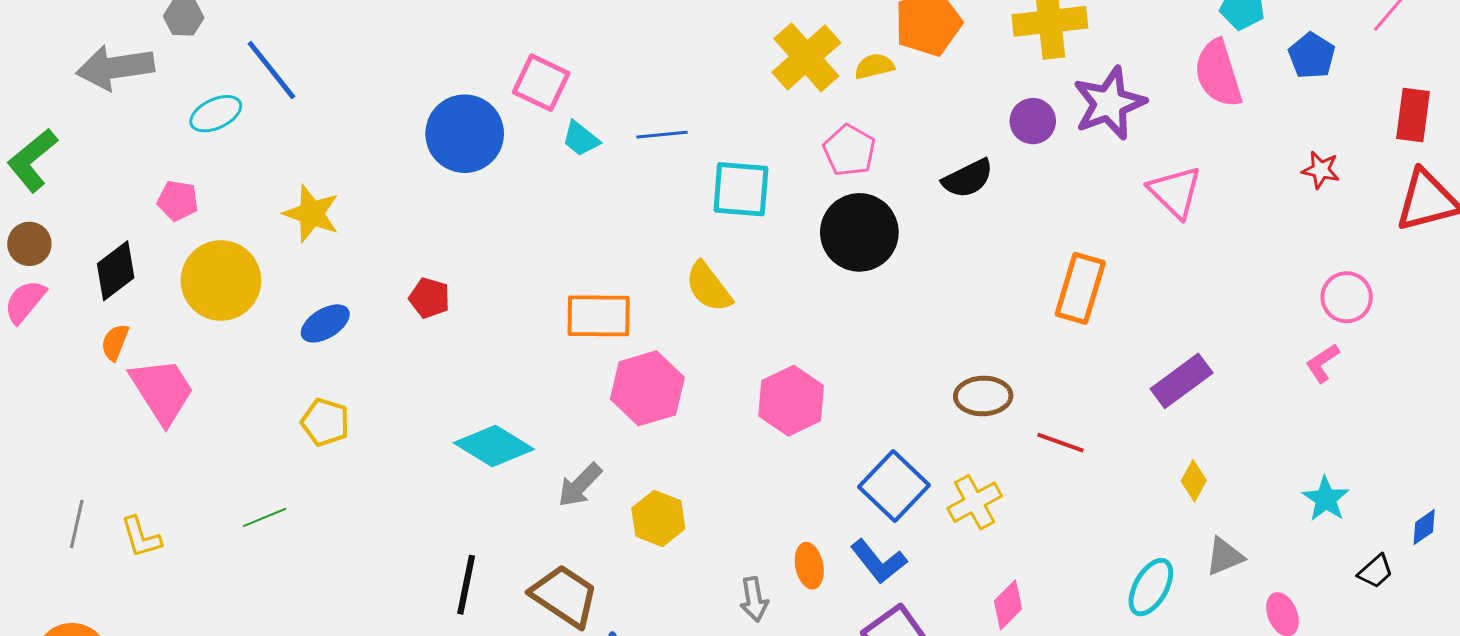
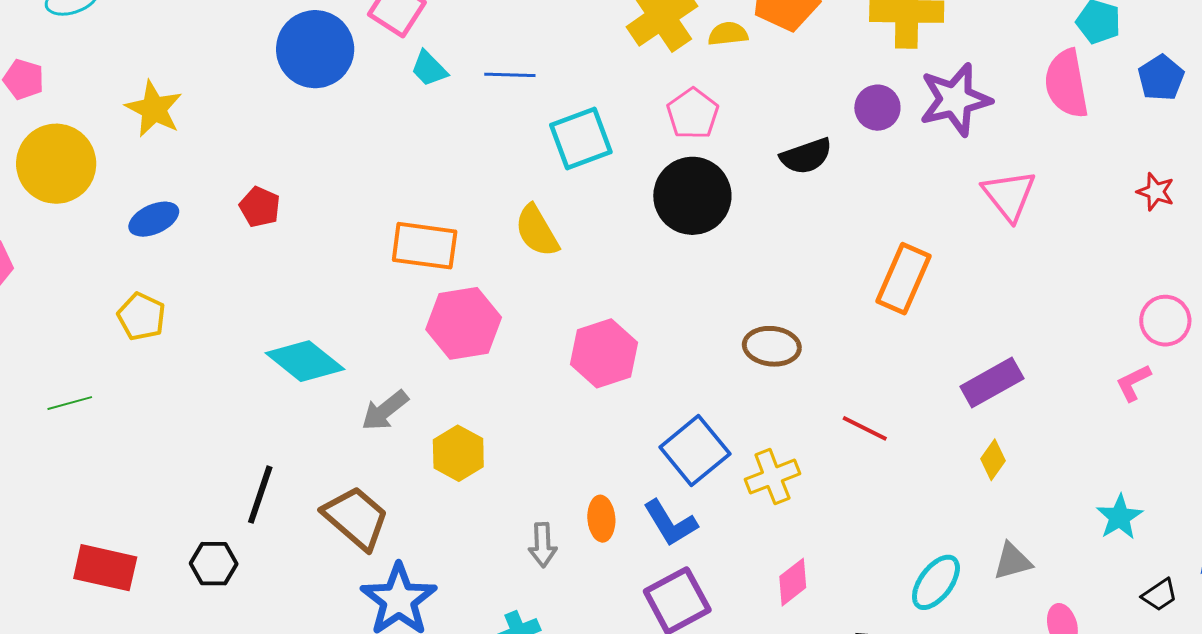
cyan square: (741, 189) -> (581, 138), turned -32
brown ellipse: (983, 396) -> (772, 346), moved
yellow diamond: (1194, 481) -> (993, 460), moved

